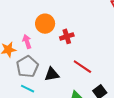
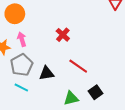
orange circle: (45, 24) -> (15, 14), moved
red cross: (67, 36) -> (63, 35), turned -32

